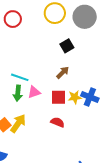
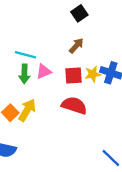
red semicircle: (58, 122) -> (74, 105), size x1.5

